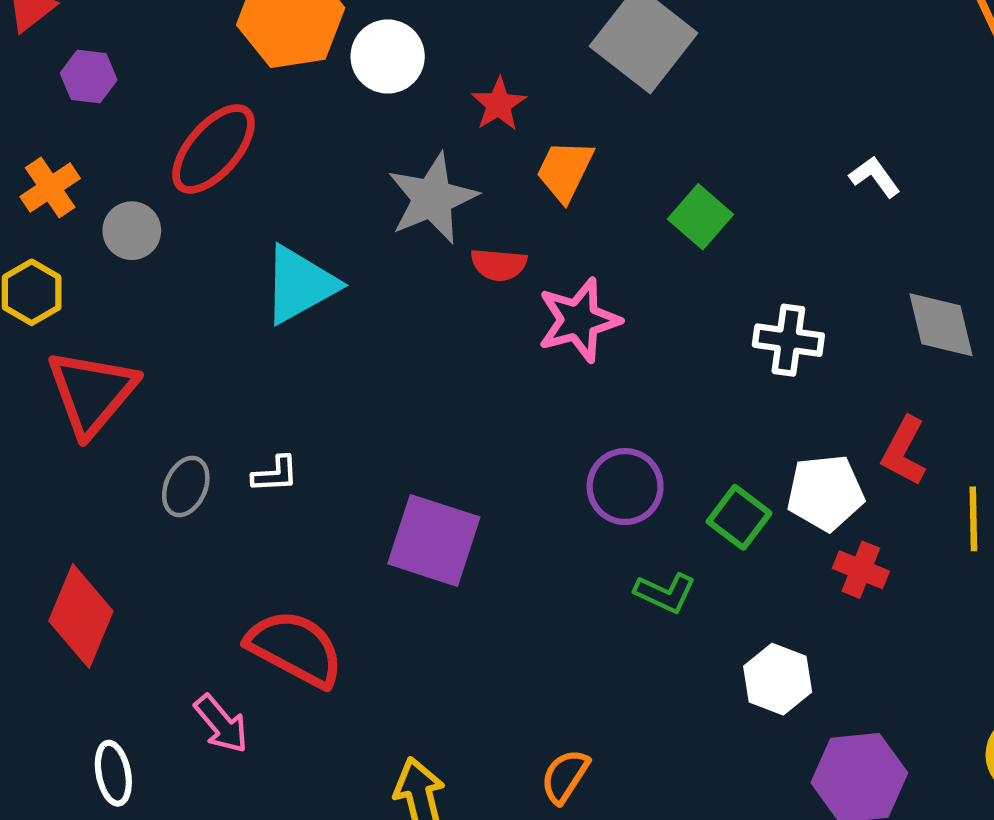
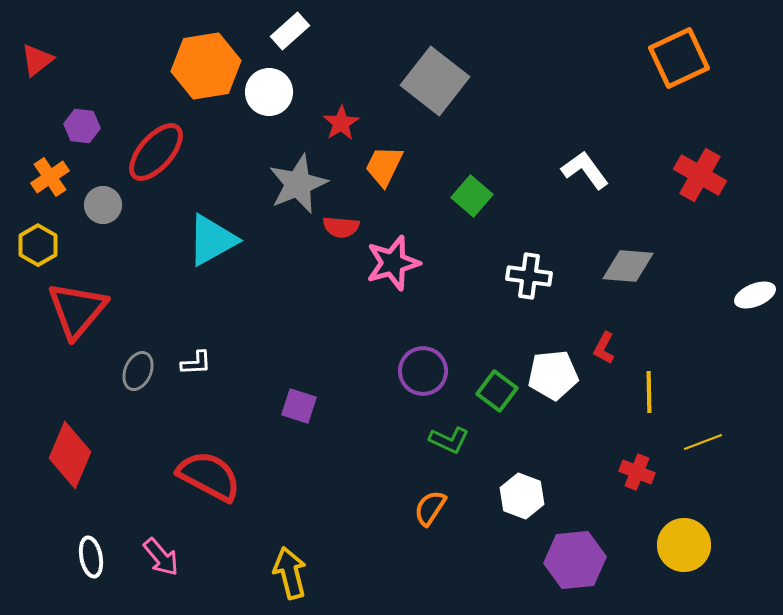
purple hexagon: (89, 77) -> (82, 126), moved
white L-shape: (875, 177) -> (585, 170), size x1.4
gray diamond: (941, 325) -> (628, 266), turned -72
red L-shape: (904, 451) -> (604, 348), size x0.7
purple square: (434, 540) -> (299, 406), size x0.6
red cross: (861, 570) -> (637, 472), moved
pink arrow: (221, 724) -> (161, 557), moved
orange semicircle: (565, 776) -> (430, 508), moved

